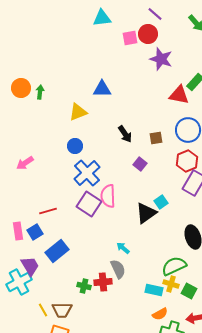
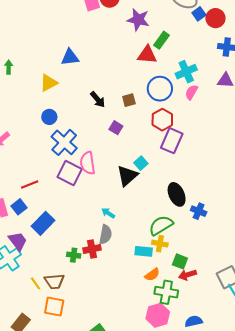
purple star: (161, 59) -> (138, 20), moved
gray semicircle: (118, 269) -> (106, 234), turned 42
green square: (189, 291) -> (180, 261), moved

